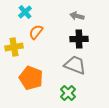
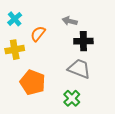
cyan cross: (25, 12) -> (15, 19), moved
gray arrow: (77, 16) -> (70, 21), moved

